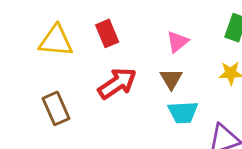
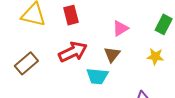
brown rectangle: (56, 108) -> (26, 63), turned 65
cyan trapezoid: (183, 112) -> (97, 76), moved

